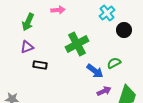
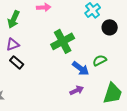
black rectangle: (40, 65) -> (17, 62), moved, turned 32
purple arrow: (104, 91) -> (77, 90), moved

